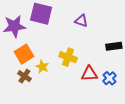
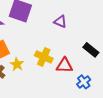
black rectangle: (114, 46) -> (91, 50), turned 42
red triangle: (89, 74) -> (64, 65), moved

